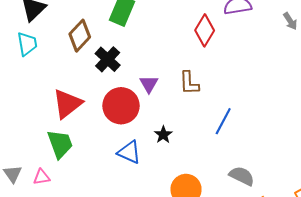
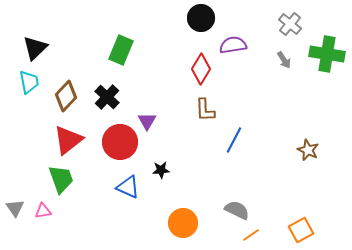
brown diamond: (80, 36) -> (66, 96), moved
brown L-shape: (189, 83) -> (205, 110), moved
blue line: (223, 121) -> (234, 140), moved
black star: (163, 135) -> (161, 170), turned 30

